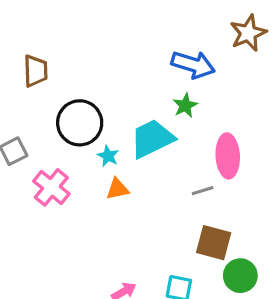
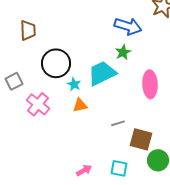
gray line: (203, 191) -> (118, 123), moved

